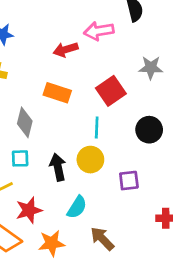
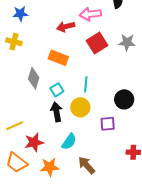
red square: (111, 91) -> (97, 43), moved
black circle: (149, 130) -> (124, 99), moved
cyan square: (20, 158) -> (57, 90), moved, turned -32

